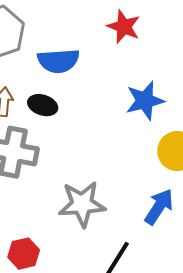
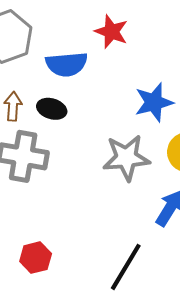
red star: (124, 27) -> (111, 32), moved
gray star: (82, 204) -> (126, 158), moved

